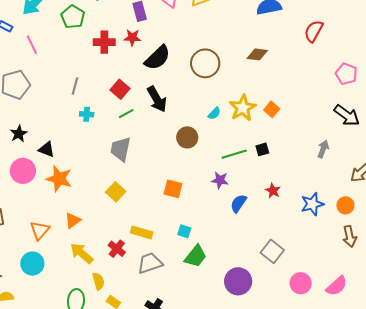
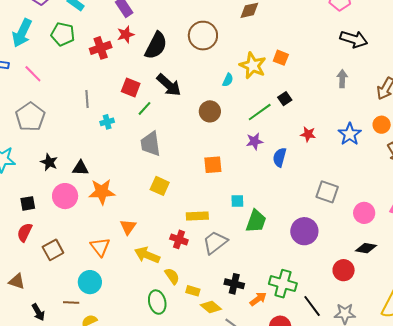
cyan circle: (32, 264) -> (90, 282), moved

